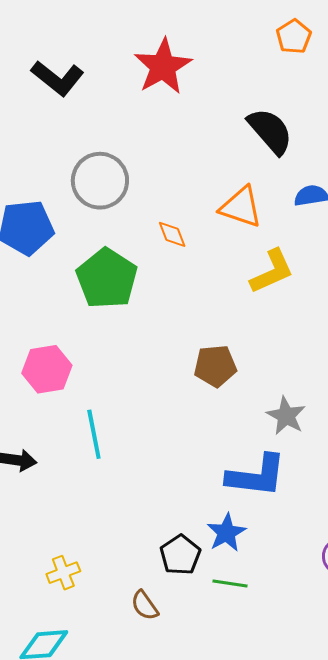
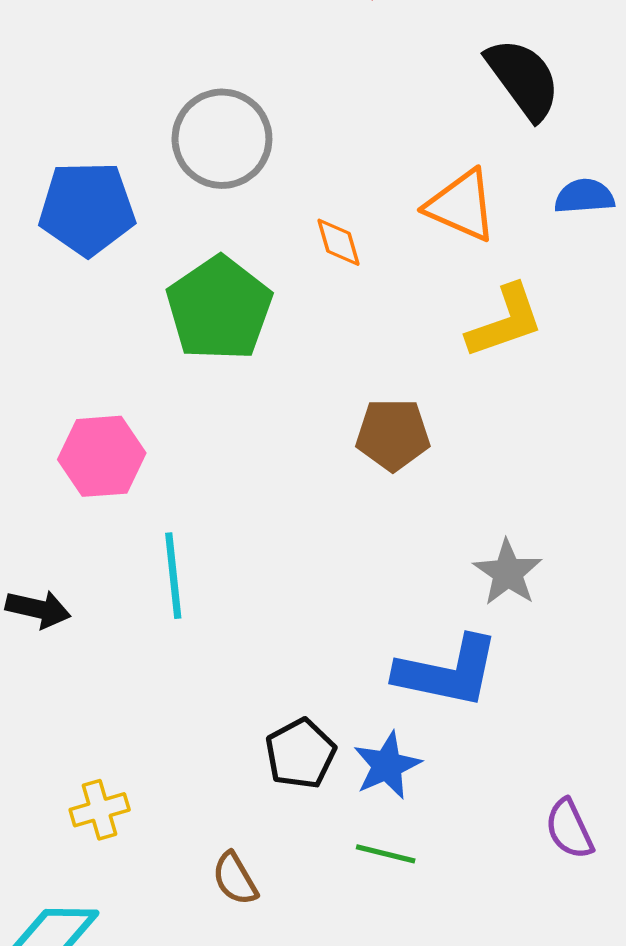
brown pentagon: (215, 366) -> (393, 434), moved
black pentagon: (180, 555) -> (300, 754), moved

